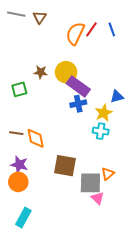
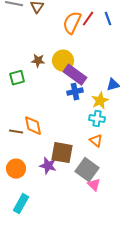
brown line: (16, 133) -> (16, 132), moved
purple star: (19, 165) -> (48, 166), moved
orange triangle: (108, 174) -> (96, 141), moved, turned -40
gray square: (90, 183) -> (87, 170), turned 35

